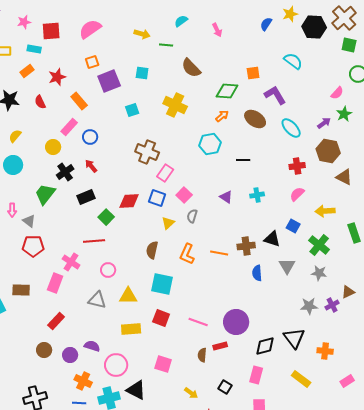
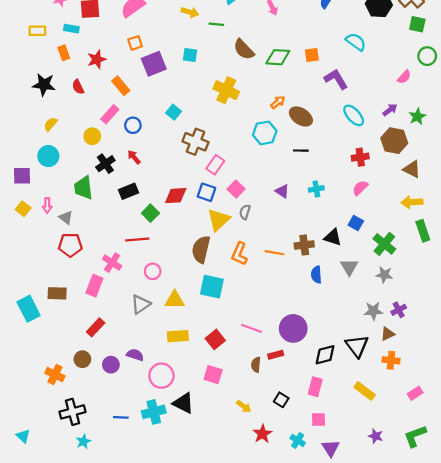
orange rectangle: (27, 71) -> (64, 53), turned -72
green diamond: (227, 91) -> (278, 57), moved
cyan square: (132, 110) -> (174, 112), moved, turned -32
green star: (344, 114) -> (417, 116), moved
brown ellipse: (255, 119) -> (301, 116), moved
green trapezoid: (45, 194) -> (83, 188), turned -45
yellow arrow: (325, 211) -> (412, 202), moved
yellow triangle: (168, 223) -> (219, 220), size x1.6
brown semicircle: (152, 250) -> (201, 249), size x1.4
brown triangle: (348, 292) -> (388, 334), moved
gray triangle: (97, 300) -> (141, 304), turned -48
red square: (161, 318) -> (215, 339), moved, turned 30
orange cross: (83, 381) -> (55, 375), moved

